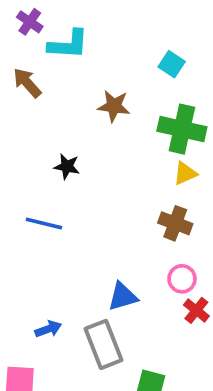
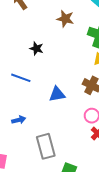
blue triangle: (123, 297) -> (57, 94), moved
blue arrow: (48, 329) -> (19, 120), moved

